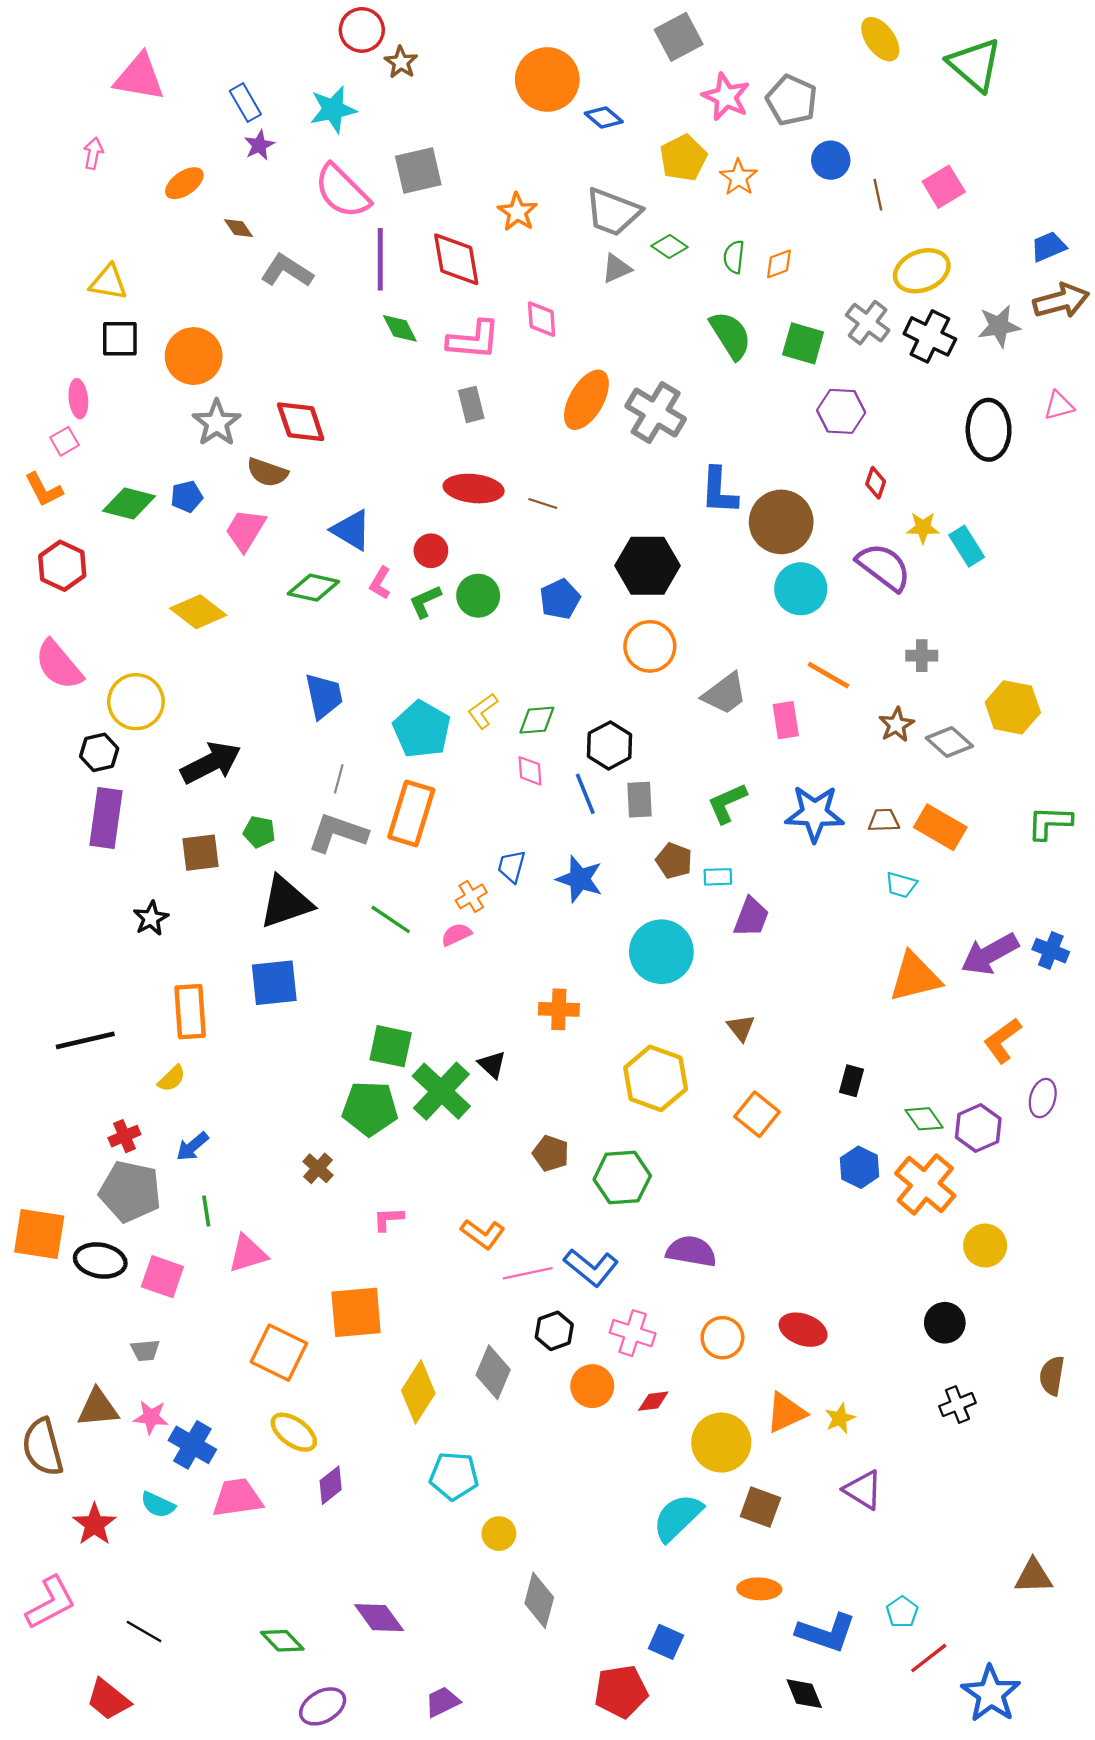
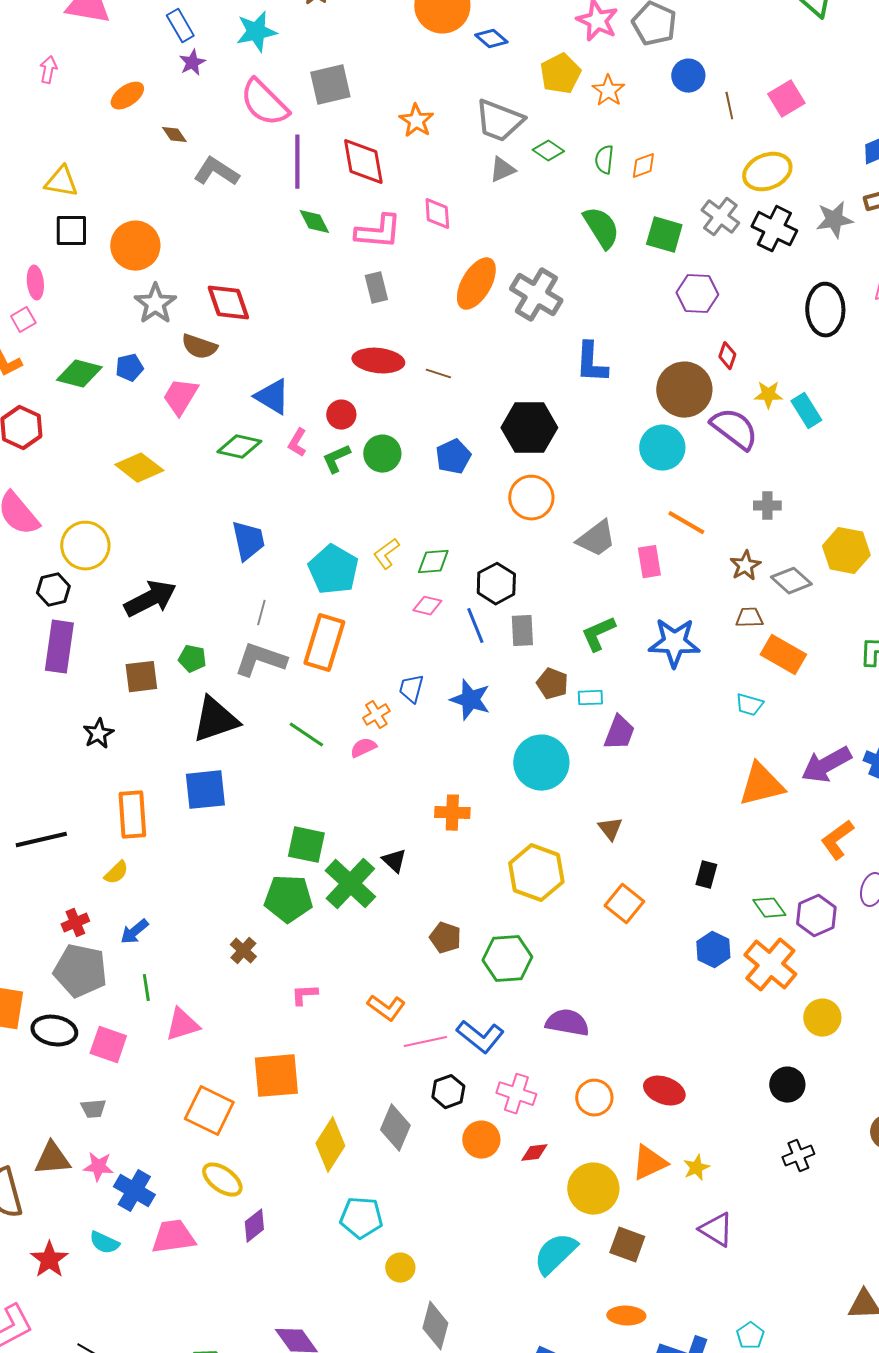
brown circle: (781, 522) -> (684, 390), moved
pink diamond: (530, 771) -> (427, 606), turned -72
brown trapezoid: (884, 820) -> (749, 618), moved

